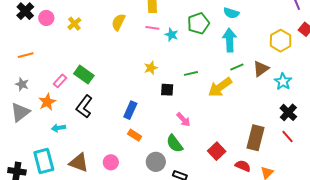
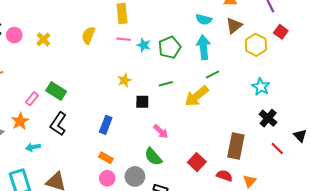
green pentagon: (198, 23) -> (170, 47), moved
brown triangle: (261, 69) -> (234, 26), moved
orange rectangle: (135, 135) -> (106, 158), moved
red line: (288, 136) -> (277, 148), moved
pink circle: (111, 162) -> (107, 178), moved

